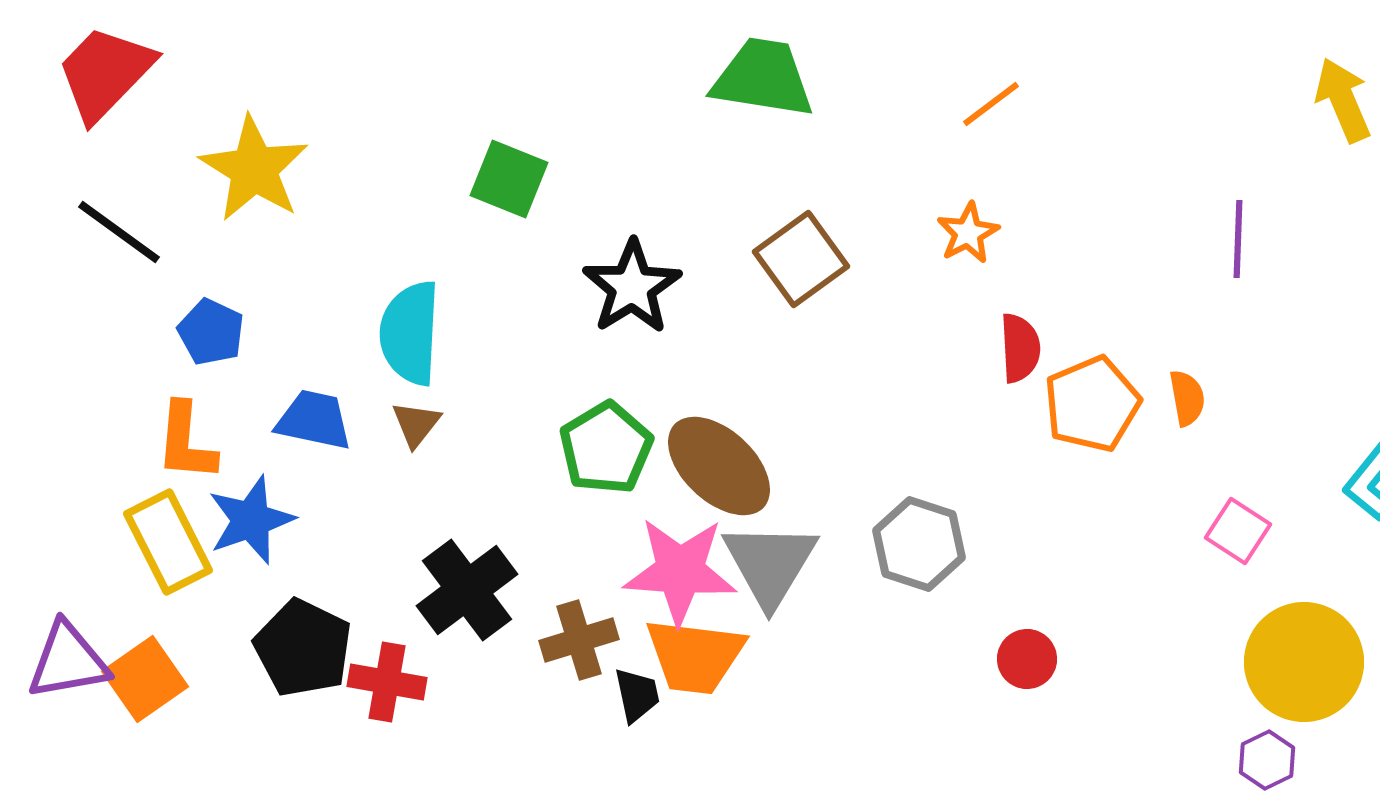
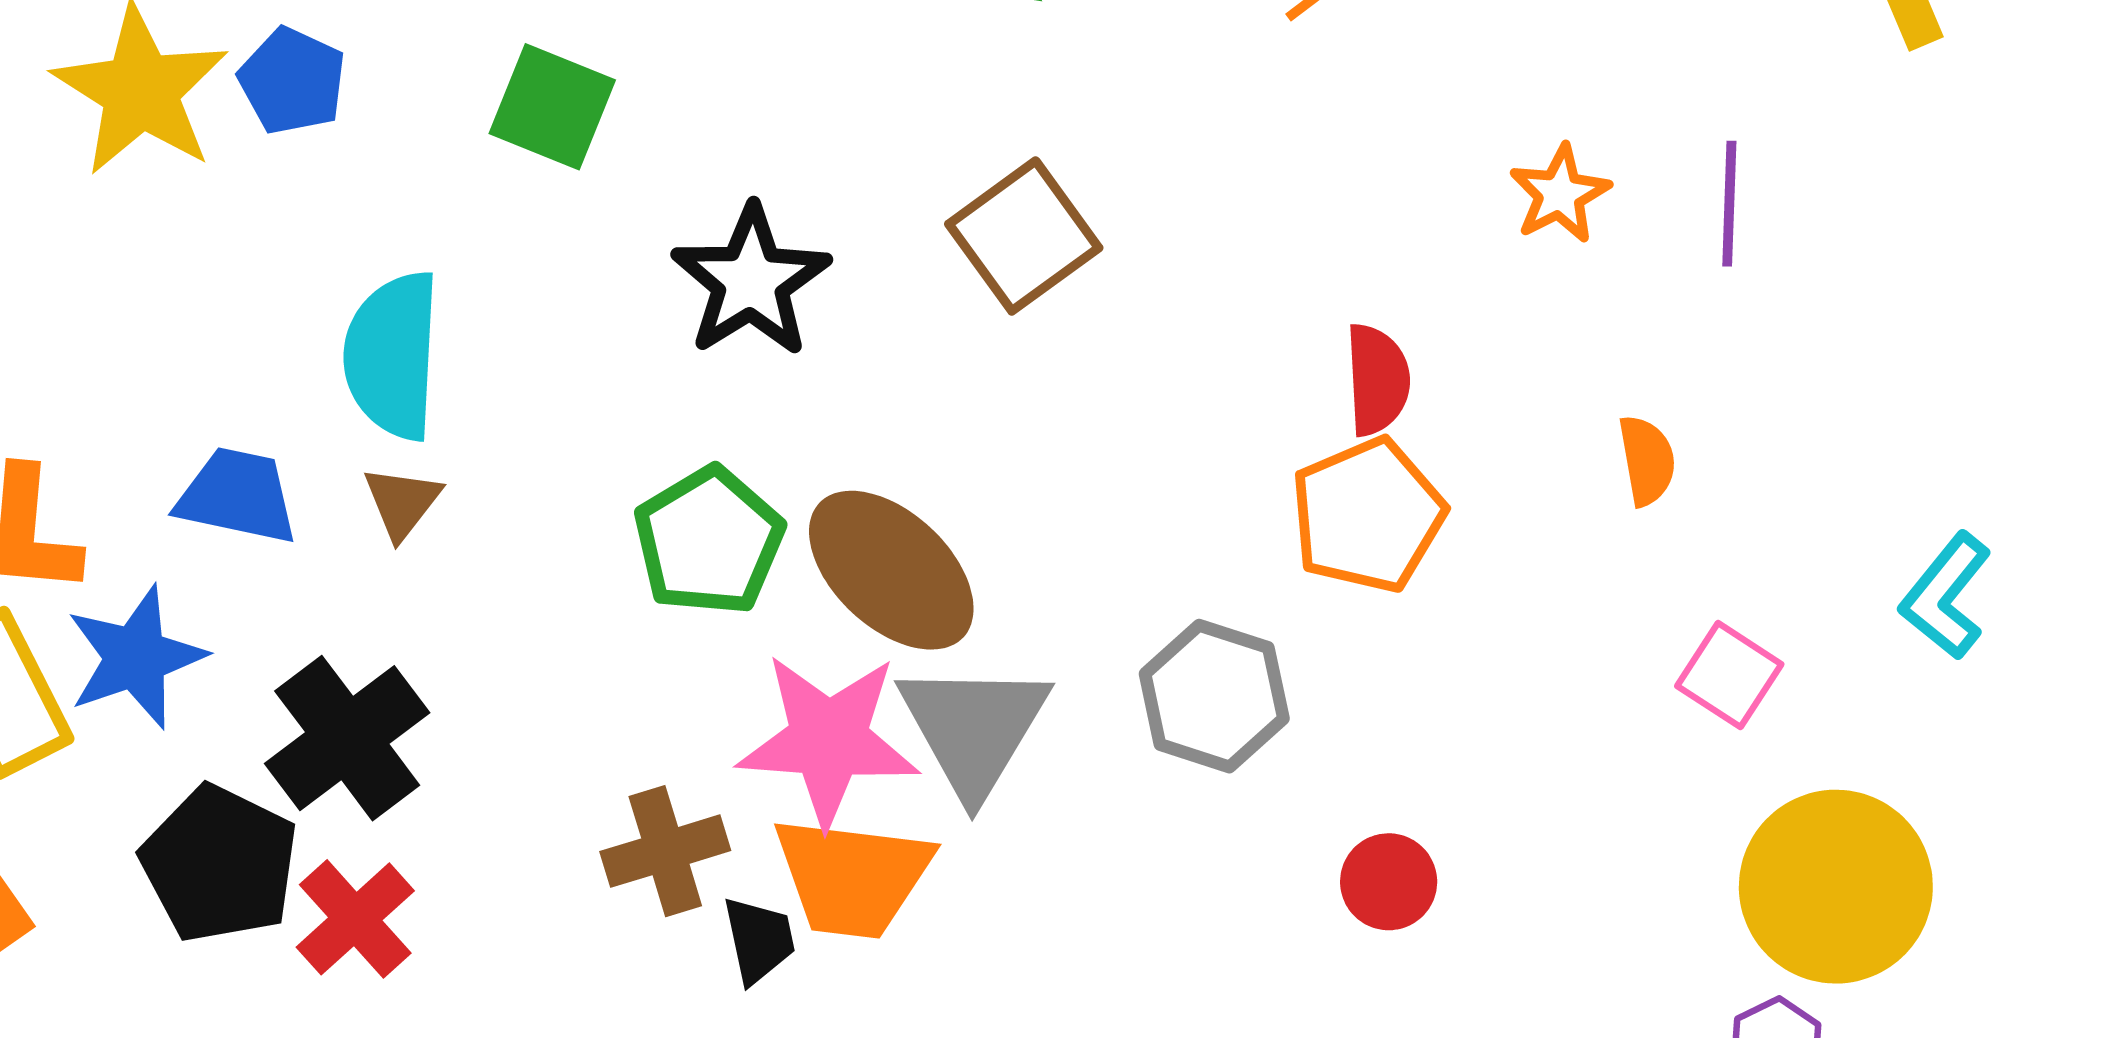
orange star: (968, 233) -> (1560, 194), moved
blue pentagon: (211, 332) -> (292, 81), moved
orange pentagon: (1092, 404) -> (1368, 515), moved
black cross: (467, 590) -> (347, 738), moved
red cross: (387, 682) -> (355, 919), turned 38

